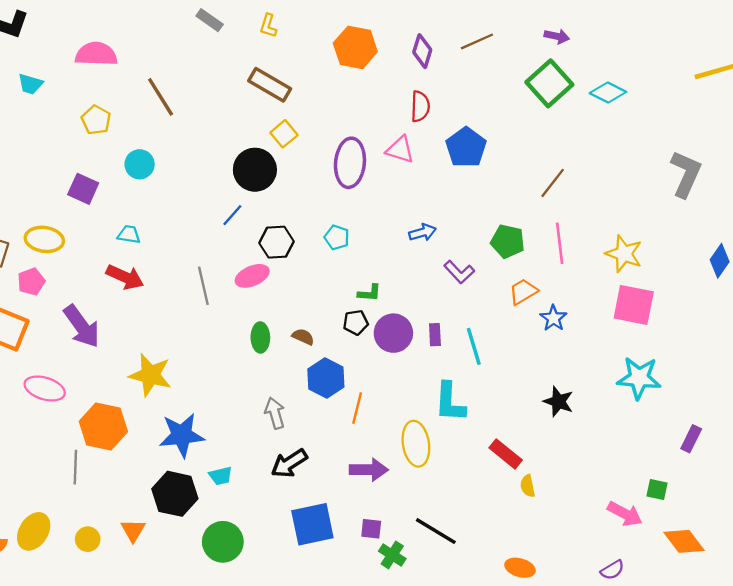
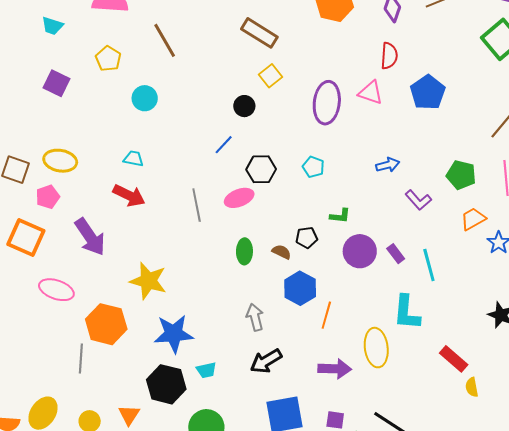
black circle: (255, 170) -> (244, 106), size x0.6
purple square: (83, 189) -> (56, 83), moved
black pentagon: (356, 322) -> (307, 238), moved
purple rectangle: (435, 335) -> (396, 254), turned -36

